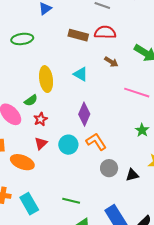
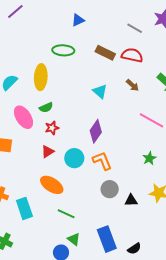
green ellipse: (22, 39) -> (63, 50), moved
yellow ellipse: (46, 79) -> (41, 77), moved
orange ellipse: (22, 162) -> (52, 185), moved

